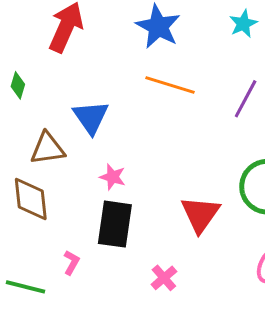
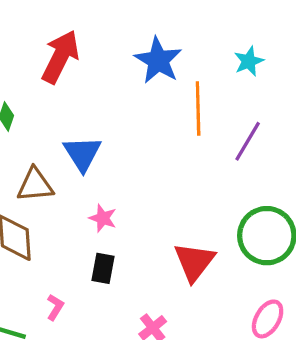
orange line: (170, 85) -> (198, 108), moved, turned 69
black rectangle: (115, 224) -> (103, 268), size x0.6

